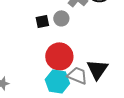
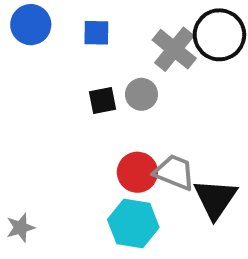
red circle: (59, 56) -> (137, 172), size x0.7
gray trapezoid: (77, 75) -> (174, 172), moved

